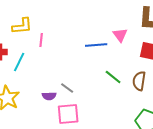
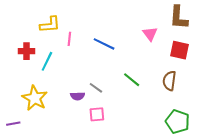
blue line: (96, 45) -> (104, 44), moved, turned 30
green line: (113, 77) -> (132, 80), moved
pink square: (68, 114) -> (97, 114), size x0.7

